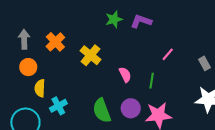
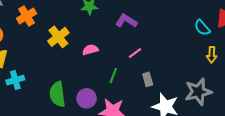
purple L-shape: (141, 21) -> (126, 21), moved
gray rectangle: (205, 63) -> (148, 79), moved
pink semicircle: (125, 75) -> (90, 50), moved, turned -91

